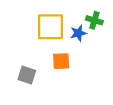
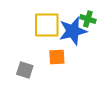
blue star: (78, 33) -> (73, 31), size x1.8

